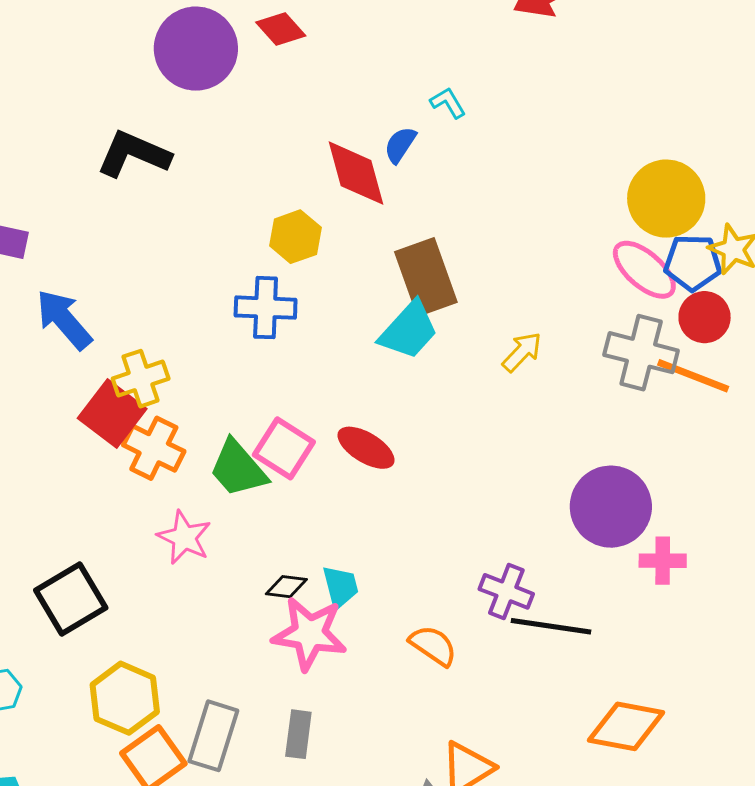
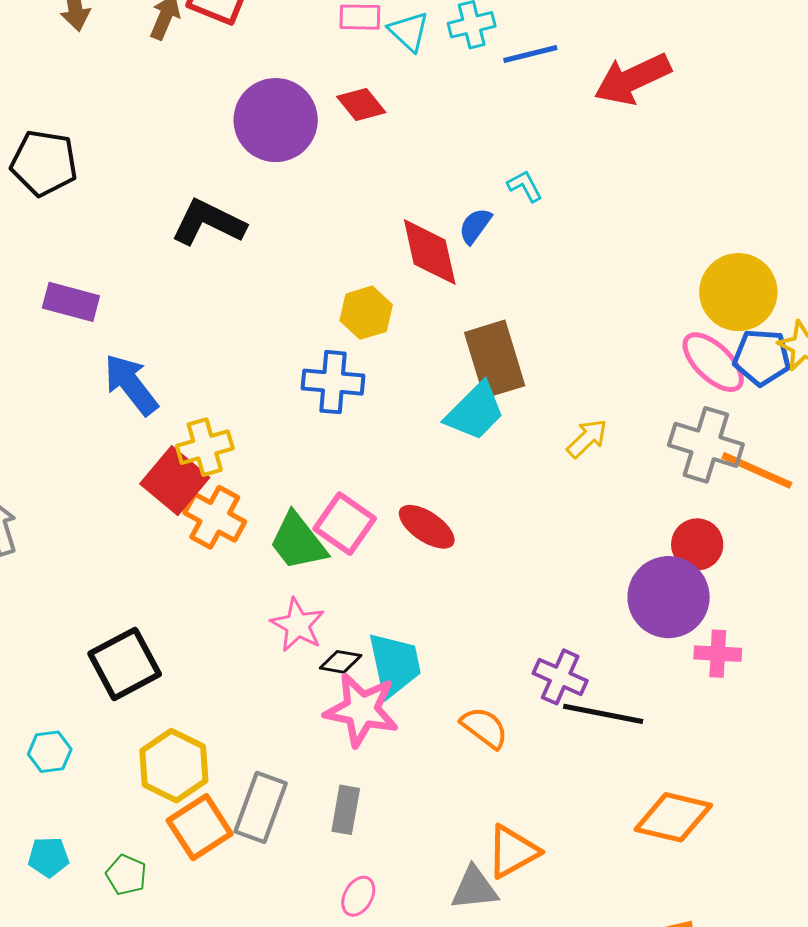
red circle: (705, 317) -> (697, 544), moved
pink star: (184, 537) -> (298, 625), moved
cyan trapezoid: (340, 587) -> (395, 664), size x1.5

